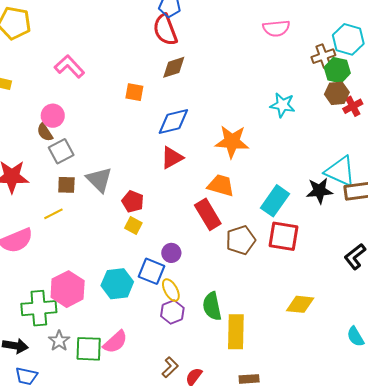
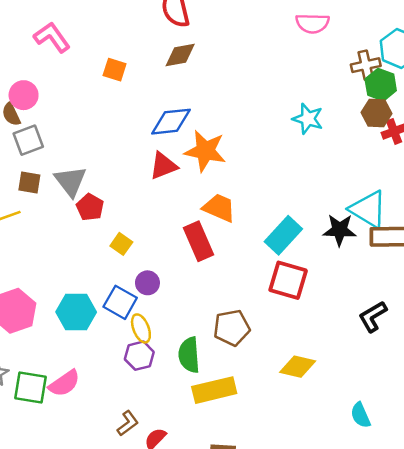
orange square: (134, 92) -> (115, 70), moved
orange star: (232, 142) -> (205, 151), moved
red pentagon: (133, 201) -> (90, 207), moved
yellow square: (133, 225) -> (121, 244), moved
brown pentagon: (241, 240) -> (232, 328), moved
yellow rectangle: (236, 332) -> (214, 390), turned 68

